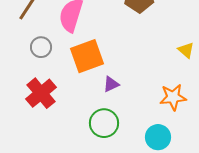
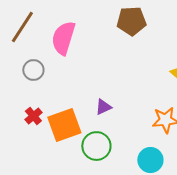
orange square: (87, 56) -> (64, 125), moved
red cross: (41, 93) -> (33, 116), size x0.6

